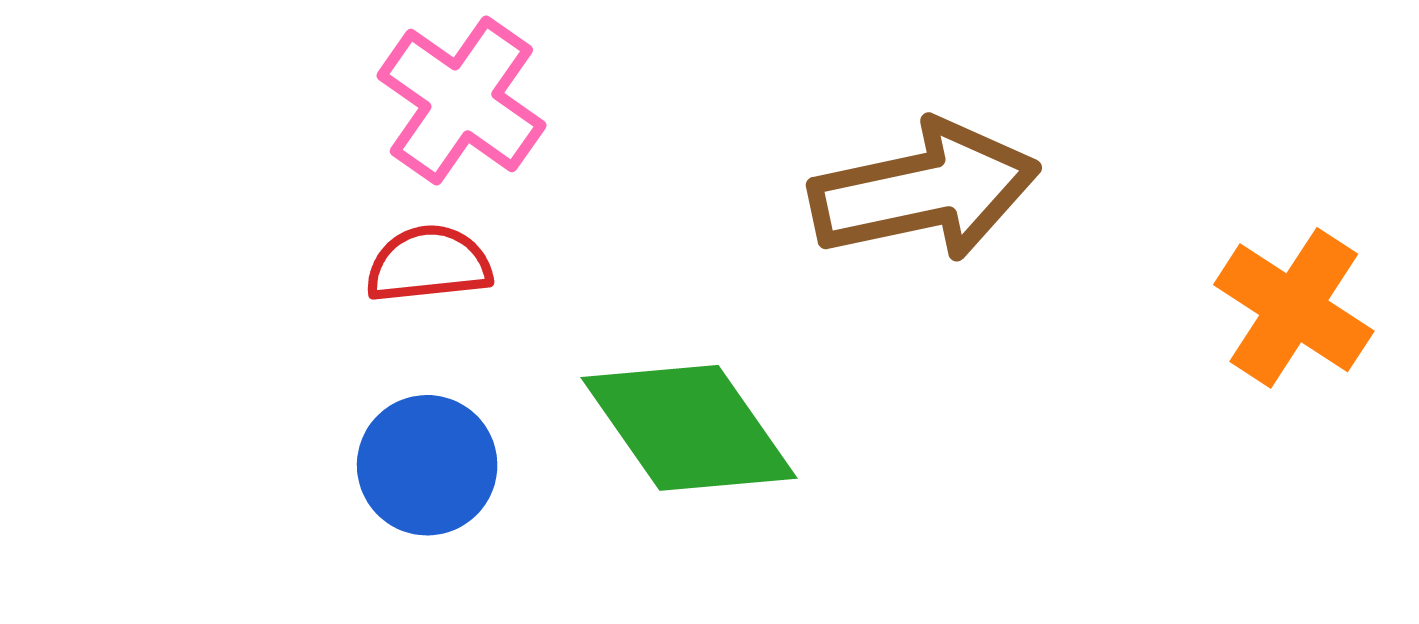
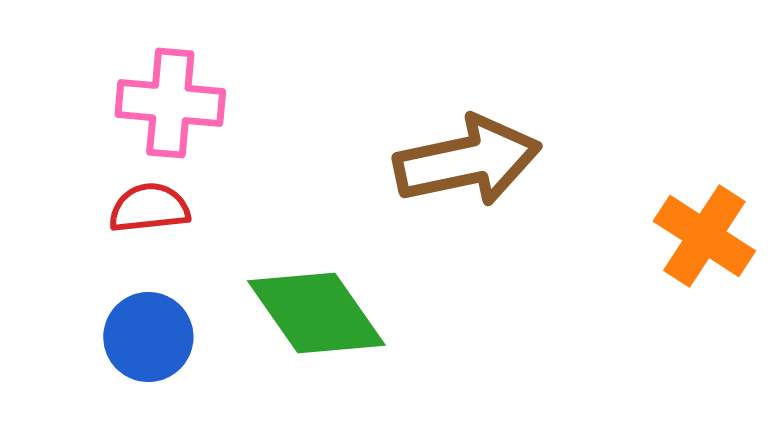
pink cross: (461, 100) -> (170, 103), turned -30

